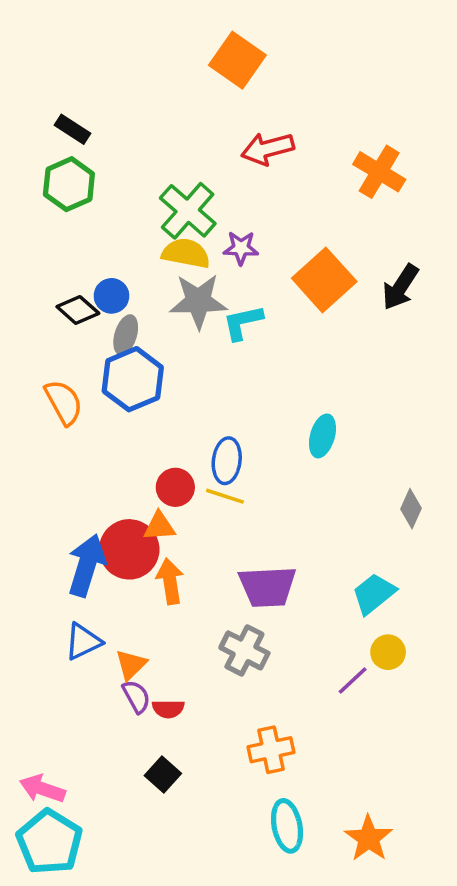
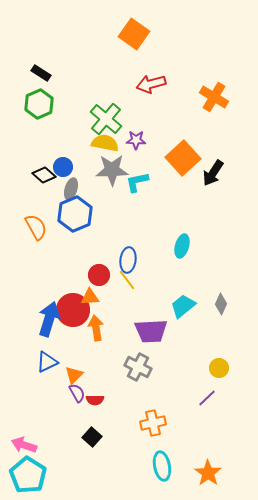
black arrow: (400, 287) -> (213, 173), moved
yellow line: (225, 496) -> (127, 280), turned 35
gray diamond: (411, 509) -> (221, 304), moved
cyan trapezoid: (374, 594) -> (183, 306), moved
purple line: (353, 681) -> (207, 398), moved

